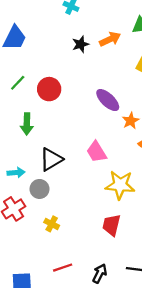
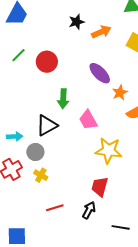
orange arrow: (110, 39) -> (101, 32), moved
green arrow: (27, 124) -> (63, 99), moved
yellow cross: (52, 224) -> (41, 175), moved
red line: (63, 268) -> (55, 208), moved
black arrow: (100, 273) -> (89, 210), moved

